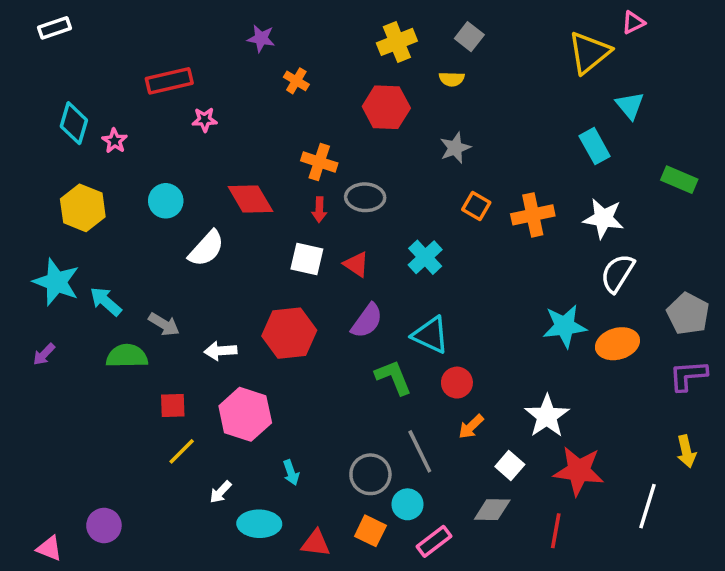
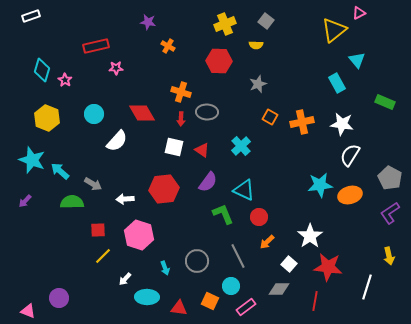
purple L-shape: (688, 375) -> (390, 213), turned -30
gray circle: (370, 474) -> (197, 261), moved

